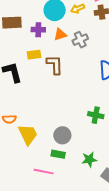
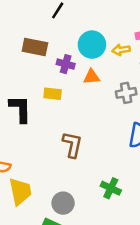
gray cross: (80, 40) -> (126, 93), moved
brown L-shape: (55, 65) -> (72, 145), moved

